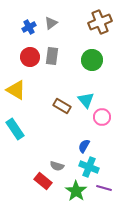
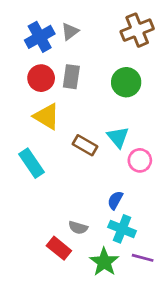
blue cross: (29, 27) -> (40, 37), size x1.5
yellow triangle: (16, 90) -> (47, 116), moved
cyan rectangle: (15, 129) -> (31, 163), moved

